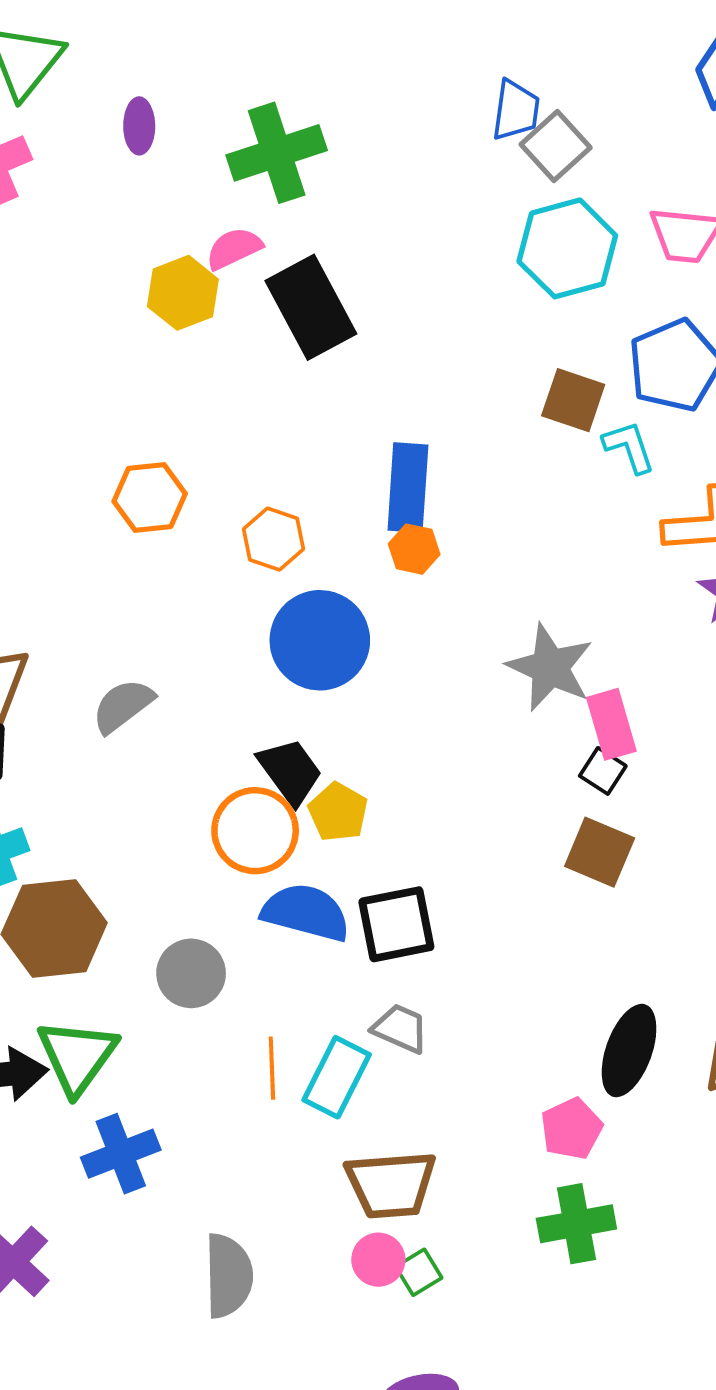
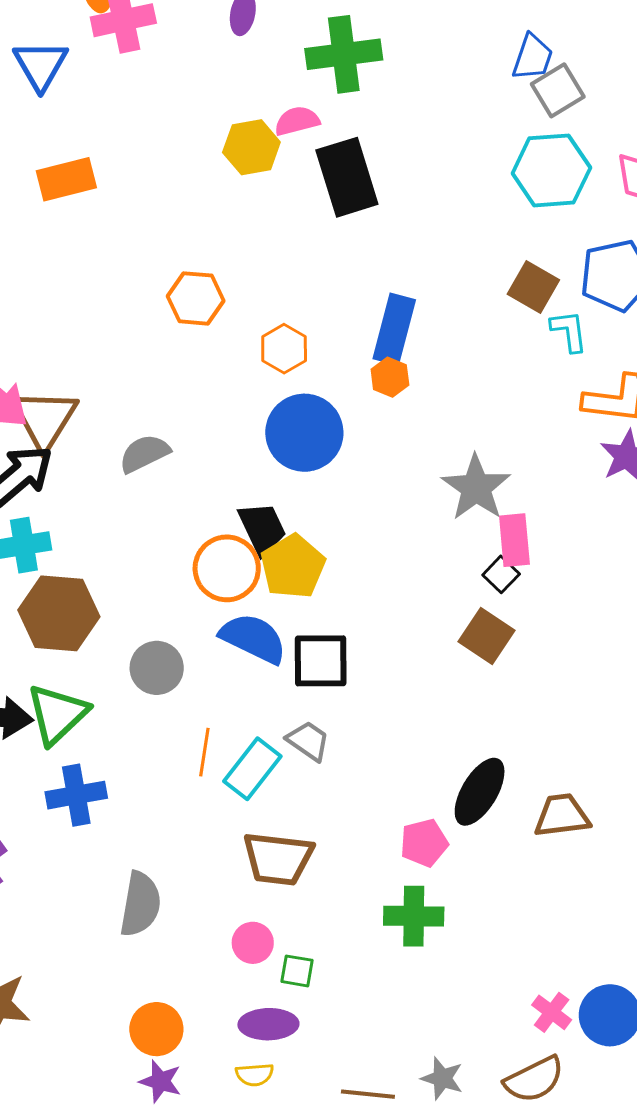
yellow pentagon: (338, 812) -> (293, 567), size x1.4
pink circle: (378, 1260) -> (253, 943), moved
green square: (419, 1272) -> (297, 971), moved, turned 30

